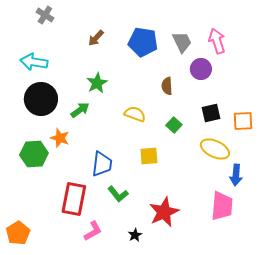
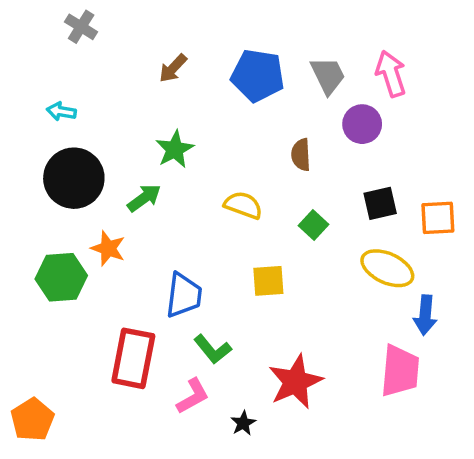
cyan arrow: (34, 62) -> (61, 111), size x0.6
pink L-shape: (93, 231) -> (193, 396), moved

